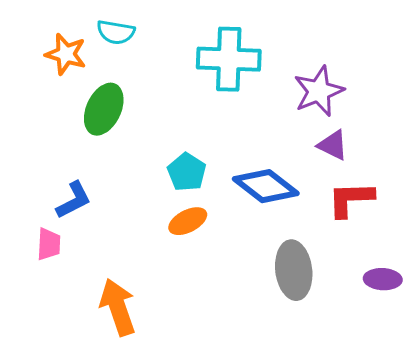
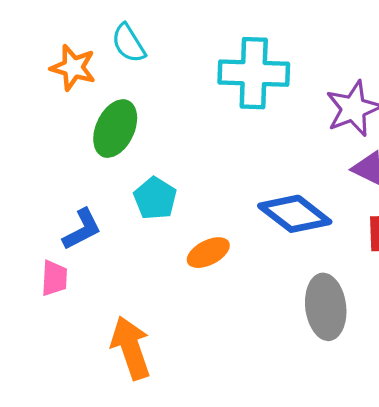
cyan semicircle: (116, 32) -> (129, 43), turned 48
cyan pentagon: (187, 172) -> (155, 198), moved

